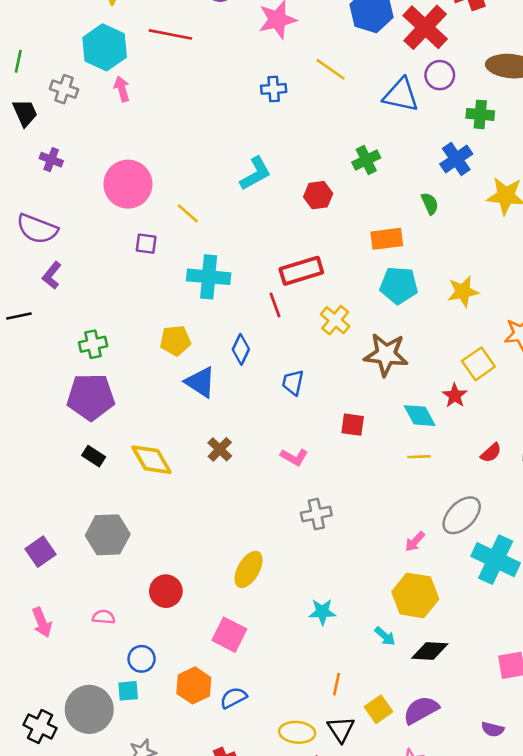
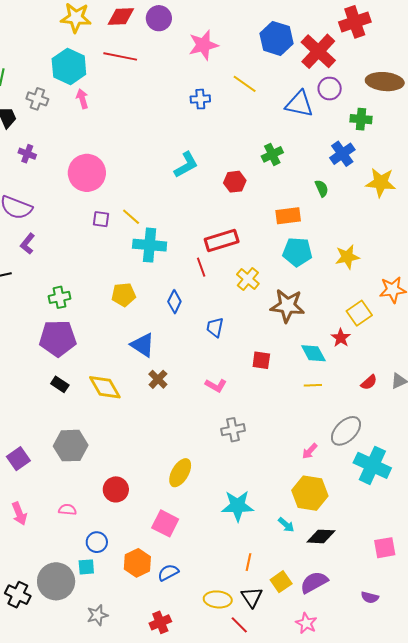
yellow line: (188, 213) -> (131, 217), moved
blue triangle: (200, 382) -> (143, 345), moved
cyan star: (322, 612) -> (238, 506), size x1.5

